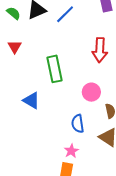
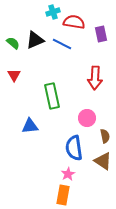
blue line: (65, 14) -> (62, 44), turned 72
blue triangle: (31, 100) -> (30, 126), turned -36
blue semicircle: (78, 124) -> (74, 148), size x1.4

